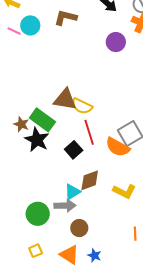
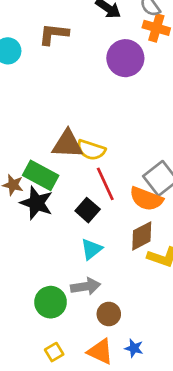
purple circle: (116, 42) -> (125, 58), size x1.4
brown diamond: (90, 180) -> (142, 236), moved
cyan triangle: (72, 192) -> (91, 249), moved

